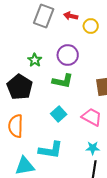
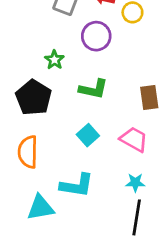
purple circle: (68, 55) -> (96, 36), moved

